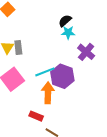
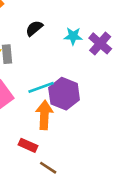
black semicircle: (65, 21) -> (34, 28), moved
purple cross: (86, 52) -> (100, 43), moved

